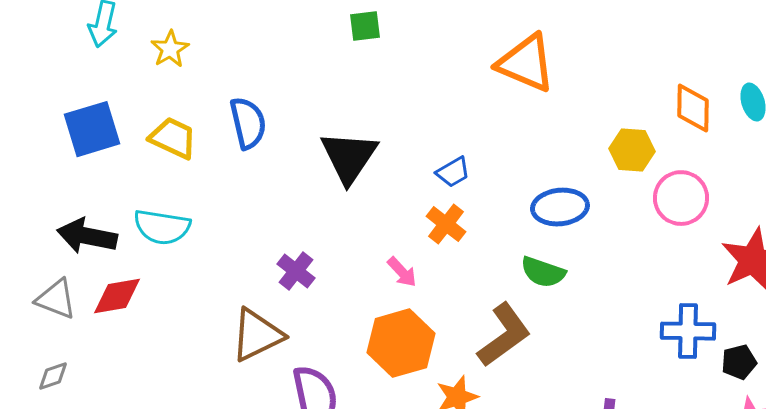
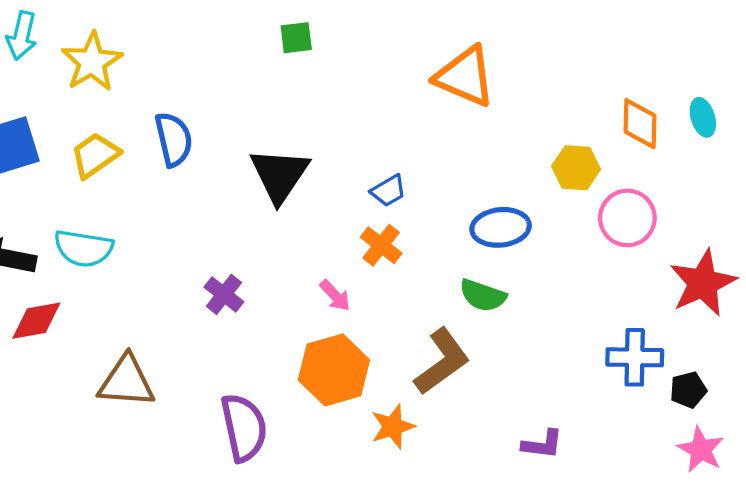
yellow star: (170, 49) -> (92, 62), size x1.5
yellow trapezoid: (173, 138) -> (95, 155), turned -60
brown triangle: (257, 335) -> (126, 381), moved, turned 30

